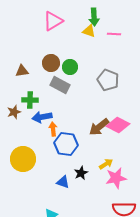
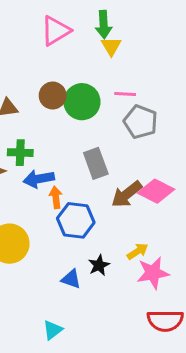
green arrow: (94, 17) -> (104, 25), moved
yellow triangle: (89, 31) -> (111, 46), turned 40
pink line: (114, 34) -> (125, 94), moved
green circle: (70, 67) -> (82, 102), size x1.5
gray rectangle: (60, 85) -> (96, 163), moved, turned 42

